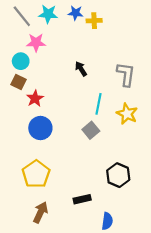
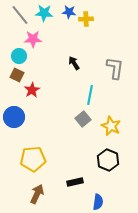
yellow star: (127, 114) -> (111, 126), moved
blue circle: (40, 128) -> (14, 117), moved
yellow pentagon: (36, 174) -> (33, 159), turned 30

